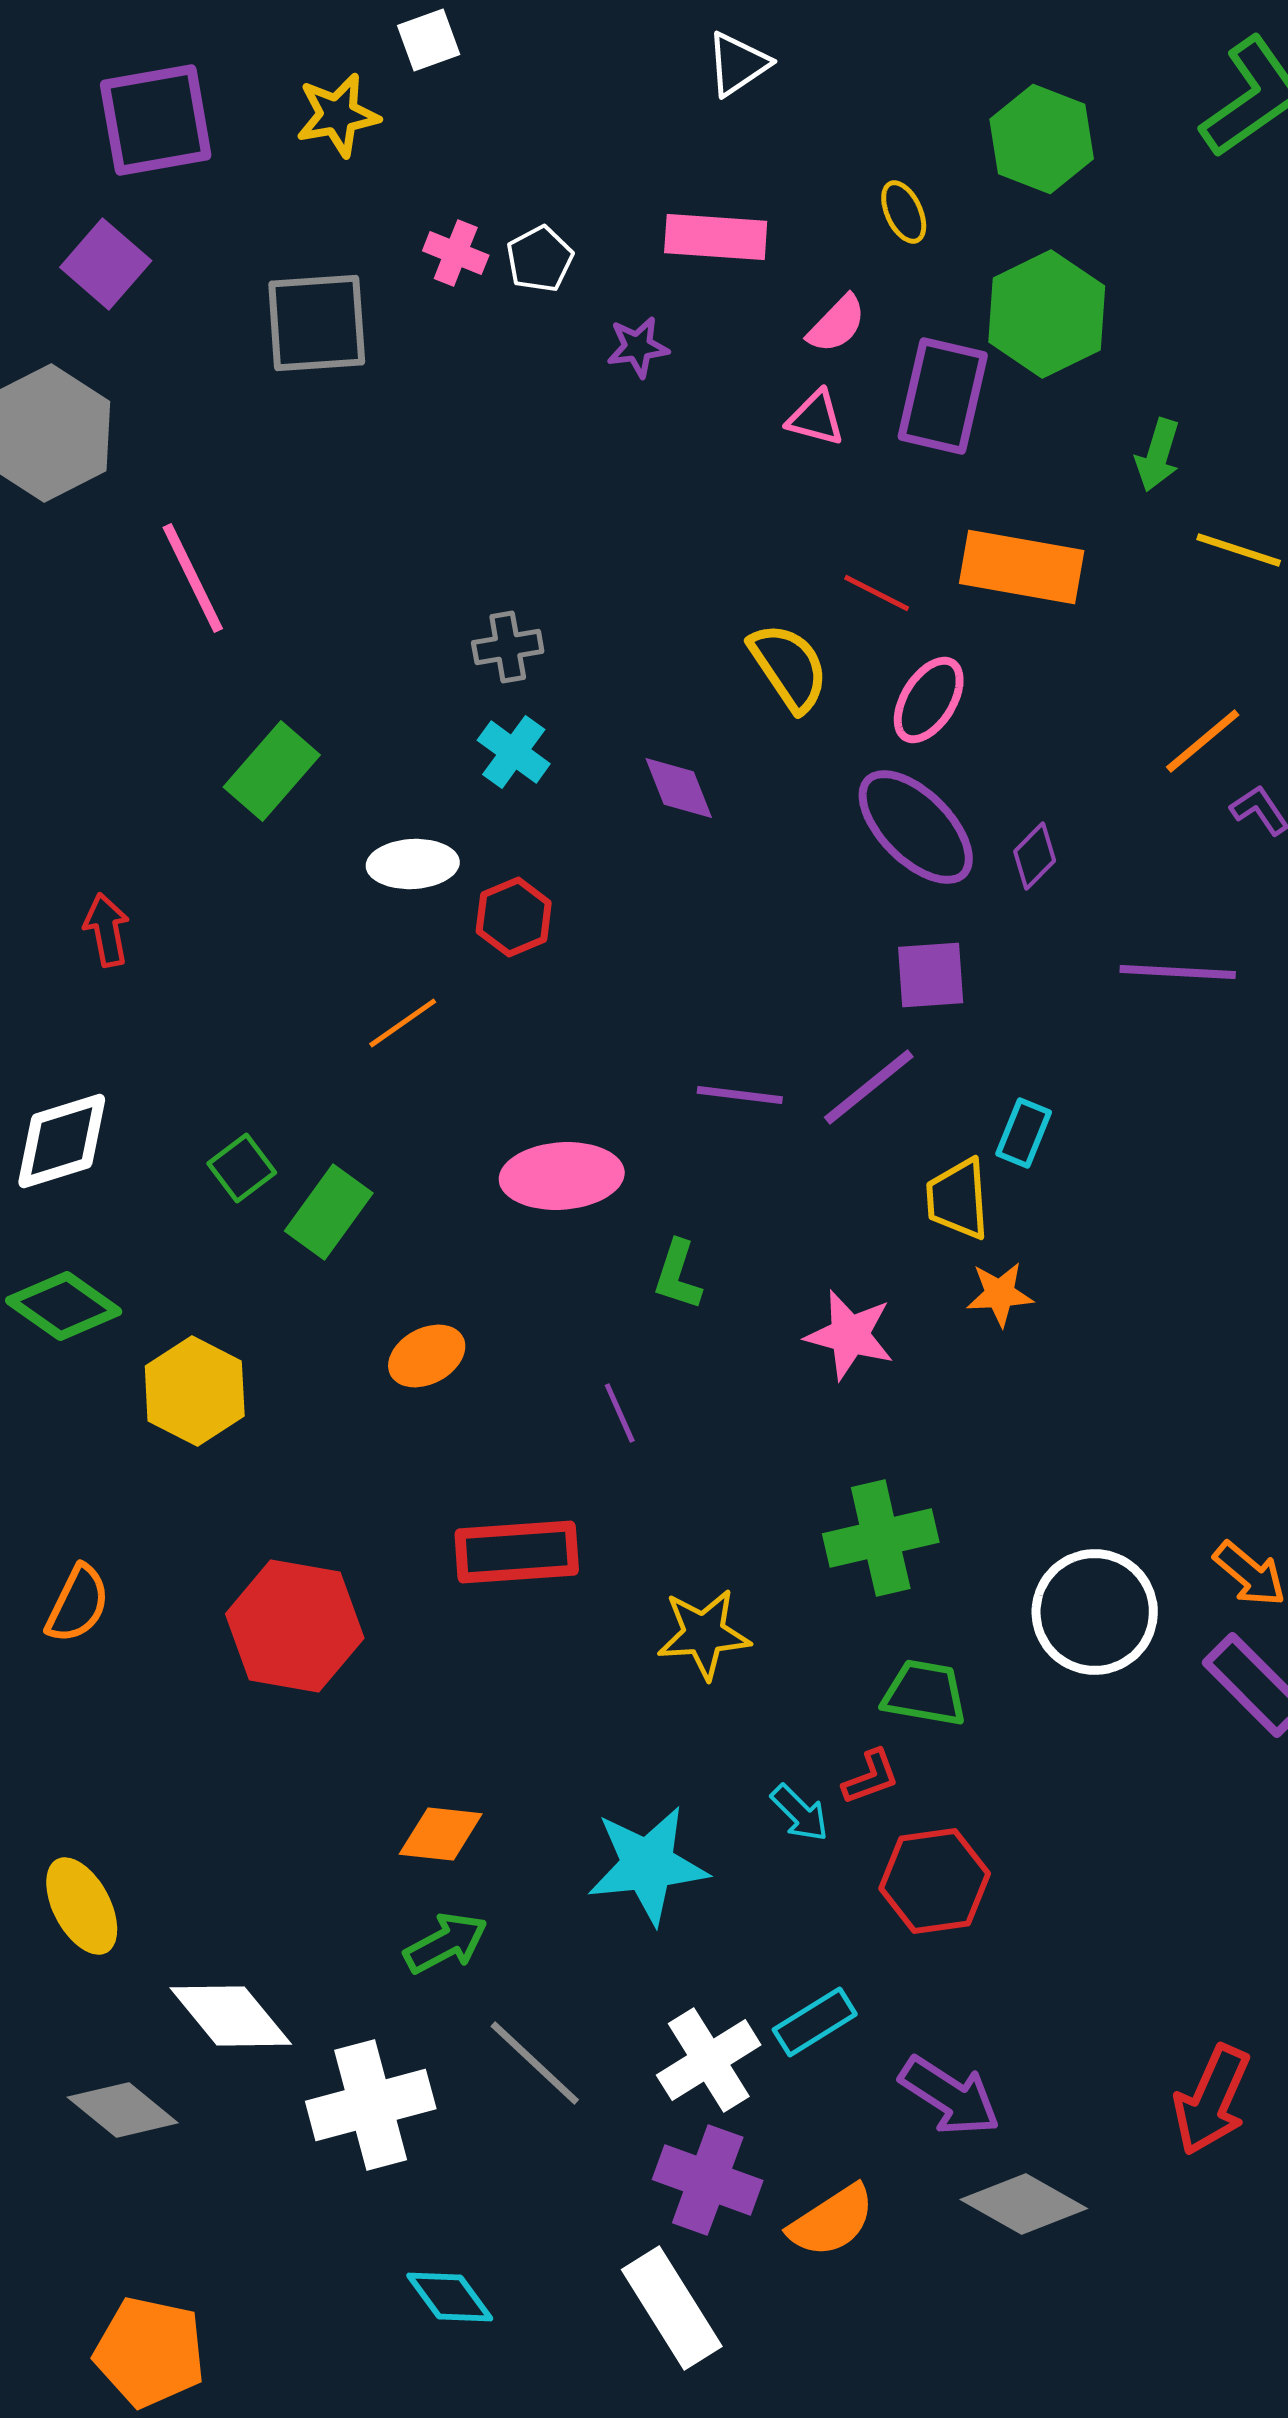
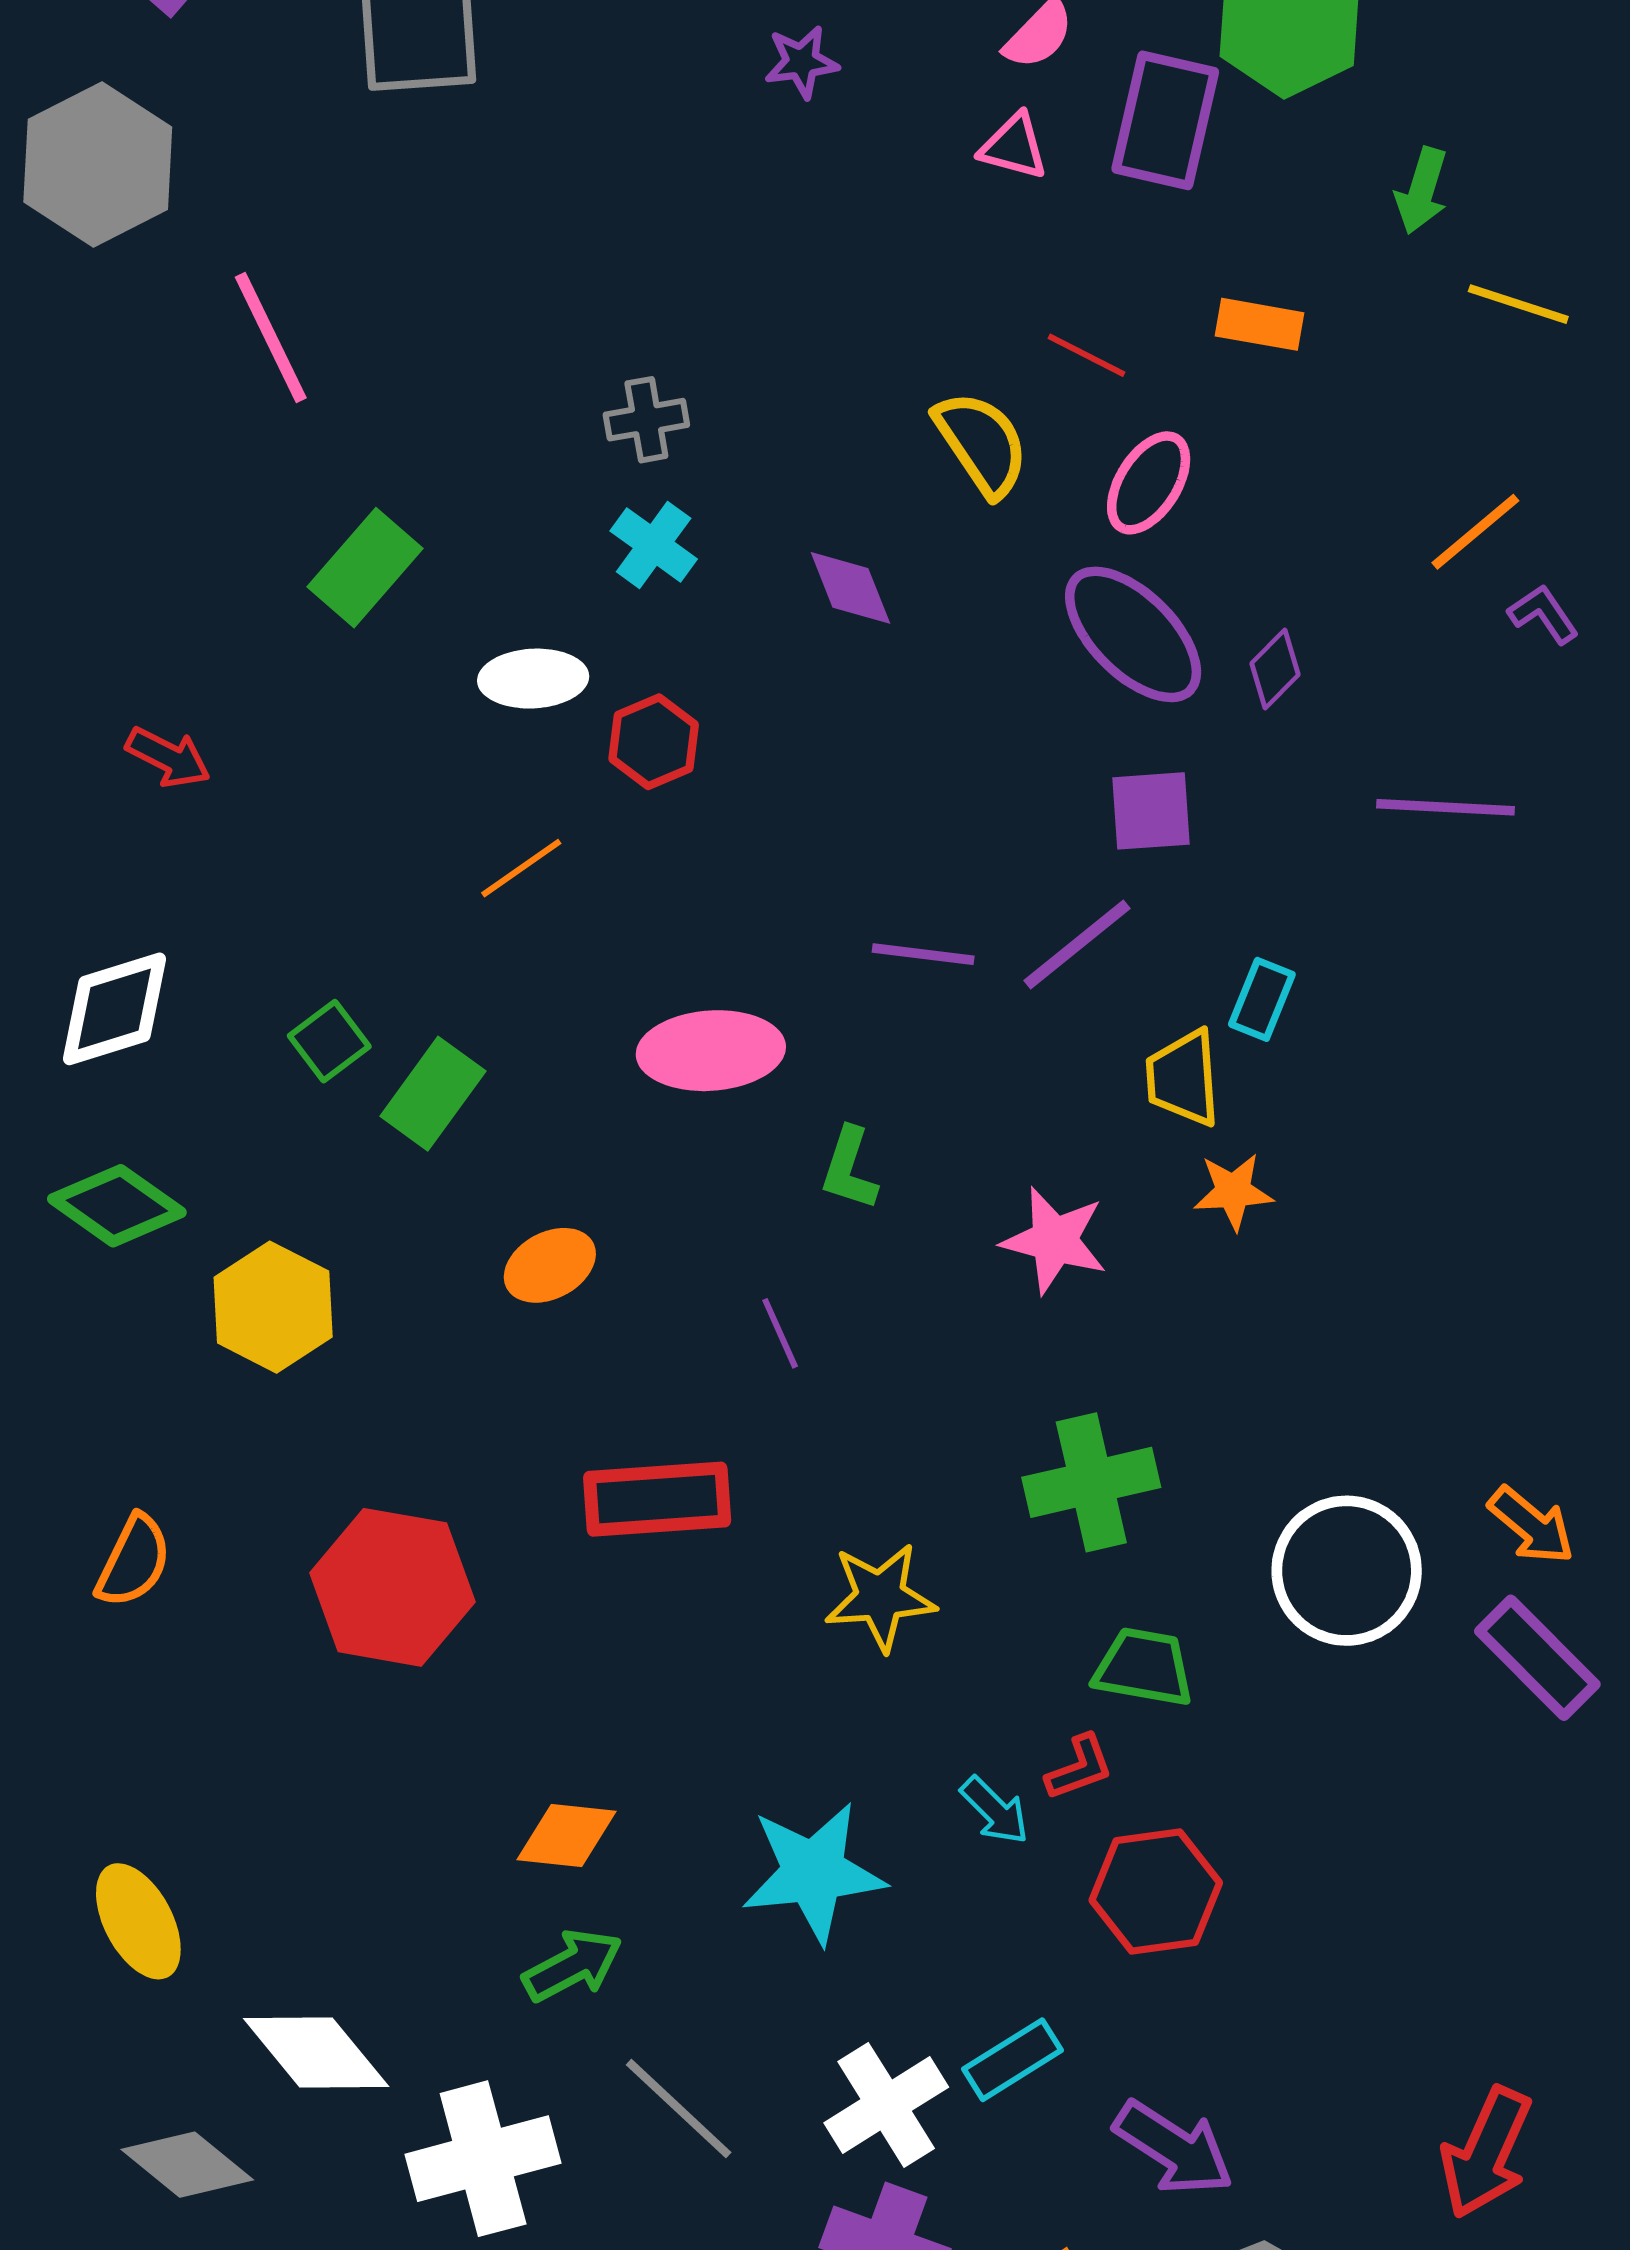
orange rectangle: (1022, 567) -> (1259, 324), size x0.6
red arrow: (107, 930) -> (168, 757), turned 128

